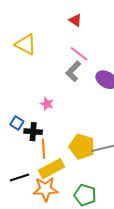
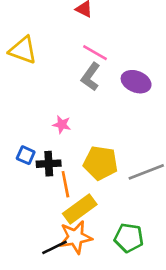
yellow pentagon: (82, 147) -> (101, 163), moved
black line: (19, 177) -> (55, 247), moved

